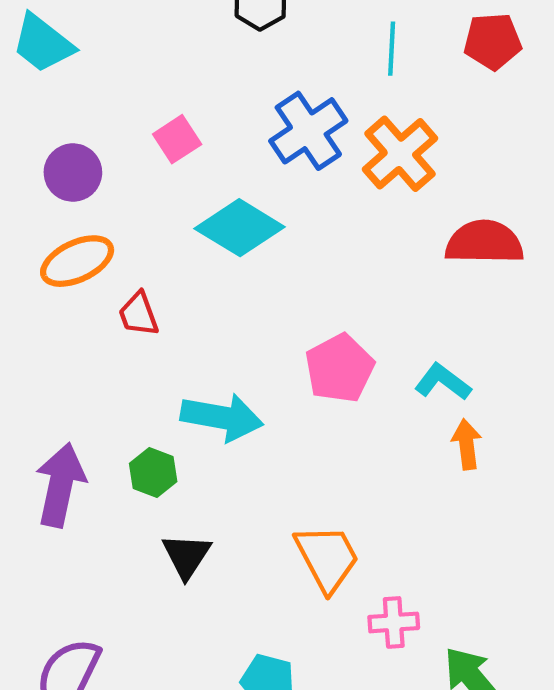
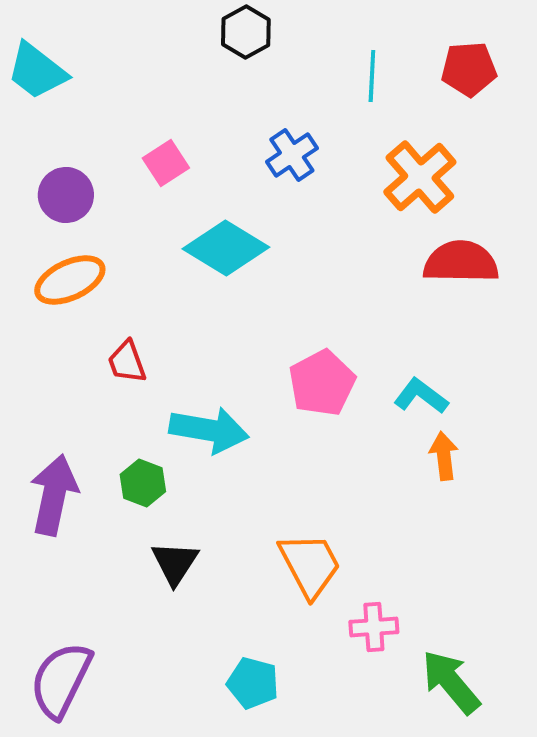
blue cross: (308, 131) -> (292, 155), size x0.7
orange cross: (400, 154) -> (420, 177), moved
red trapezoid: (139, 314) -> (127, 362), moved

